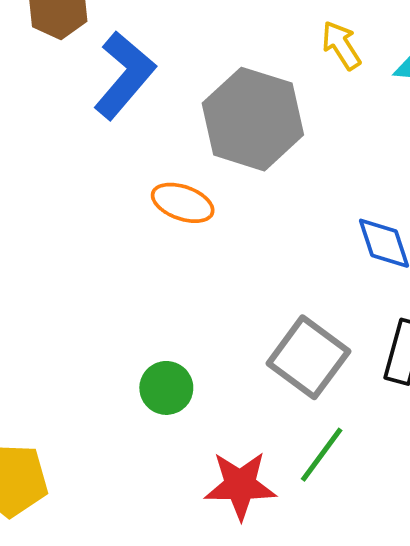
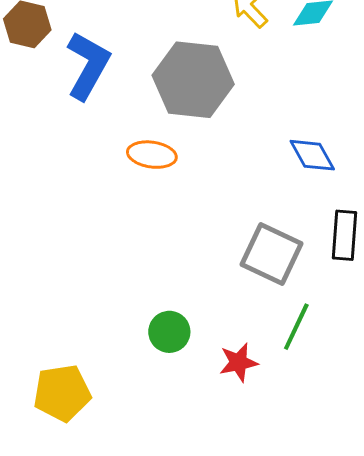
green circle: (166, 388) -> (169, 332), moved
red star: (240, 485) -> (238, 362), size x0.7

